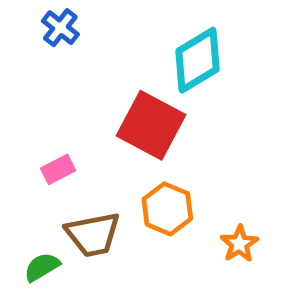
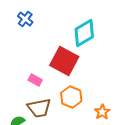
pink rectangle: (58, 169) -> (35, 80), moved, turned 56

